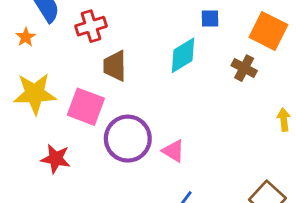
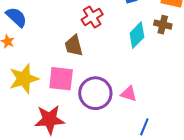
red cross: (91, 26) -> (92, 17), moved
cyan diamond: (183, 55) -> (137, 35), moved
red star: (56, 159) -> (49, 120), size x1.4

